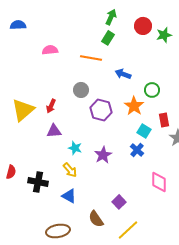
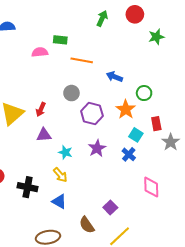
red circle: (143, 26) -> (135, 14), moved
green rectangle: (108, 38) -> (60, 40), moved, turned 64
purple star: (103, 155) -> (97, 148), moved

